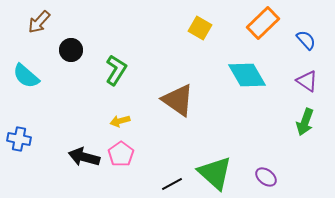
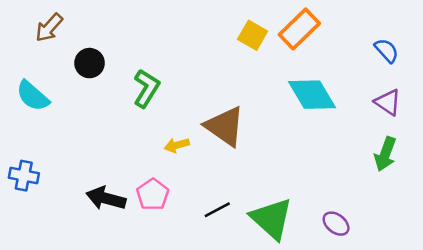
orange rectangle: (263, 23) -> (299, 29), moved
yellow arrow: (120, 121) -> (177, 145), moved
black line: (172, 184) -> (217, 210), moved

